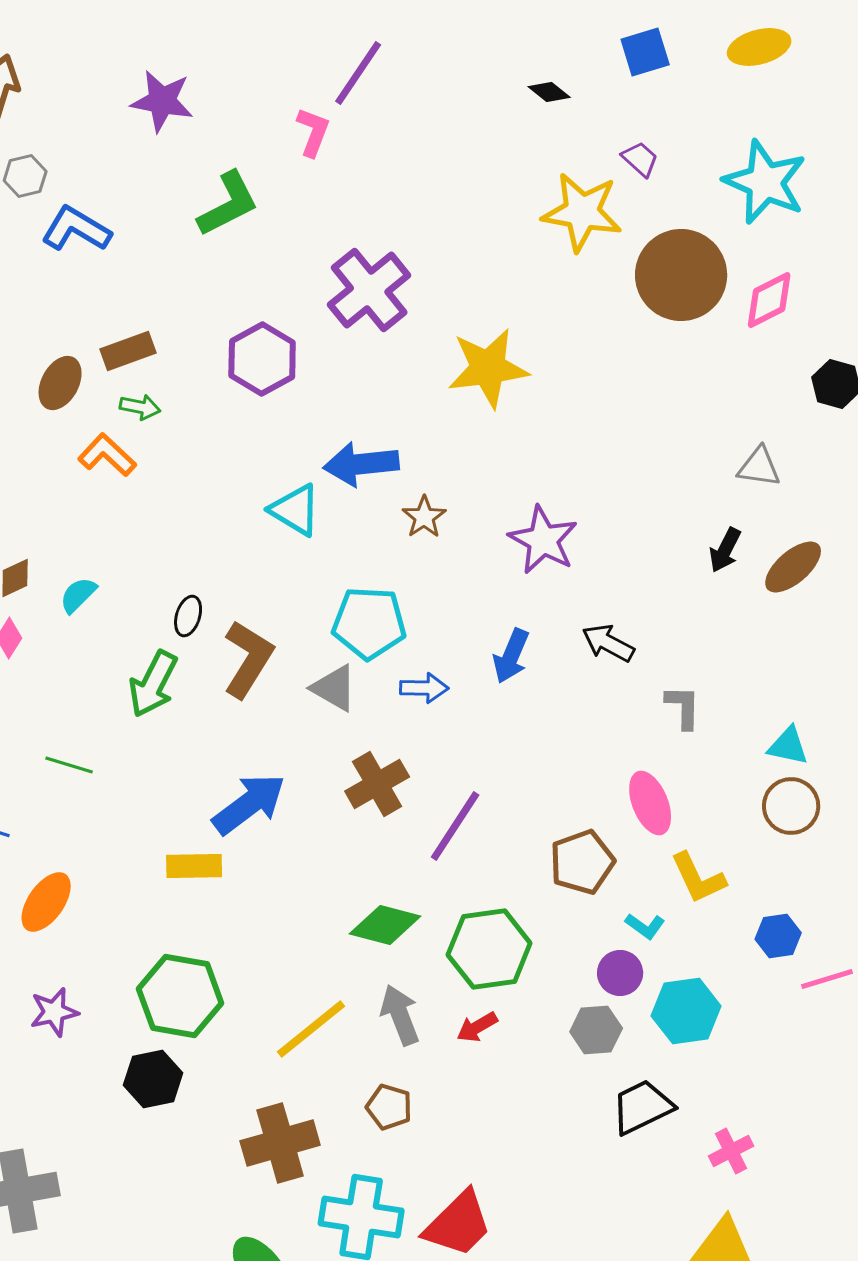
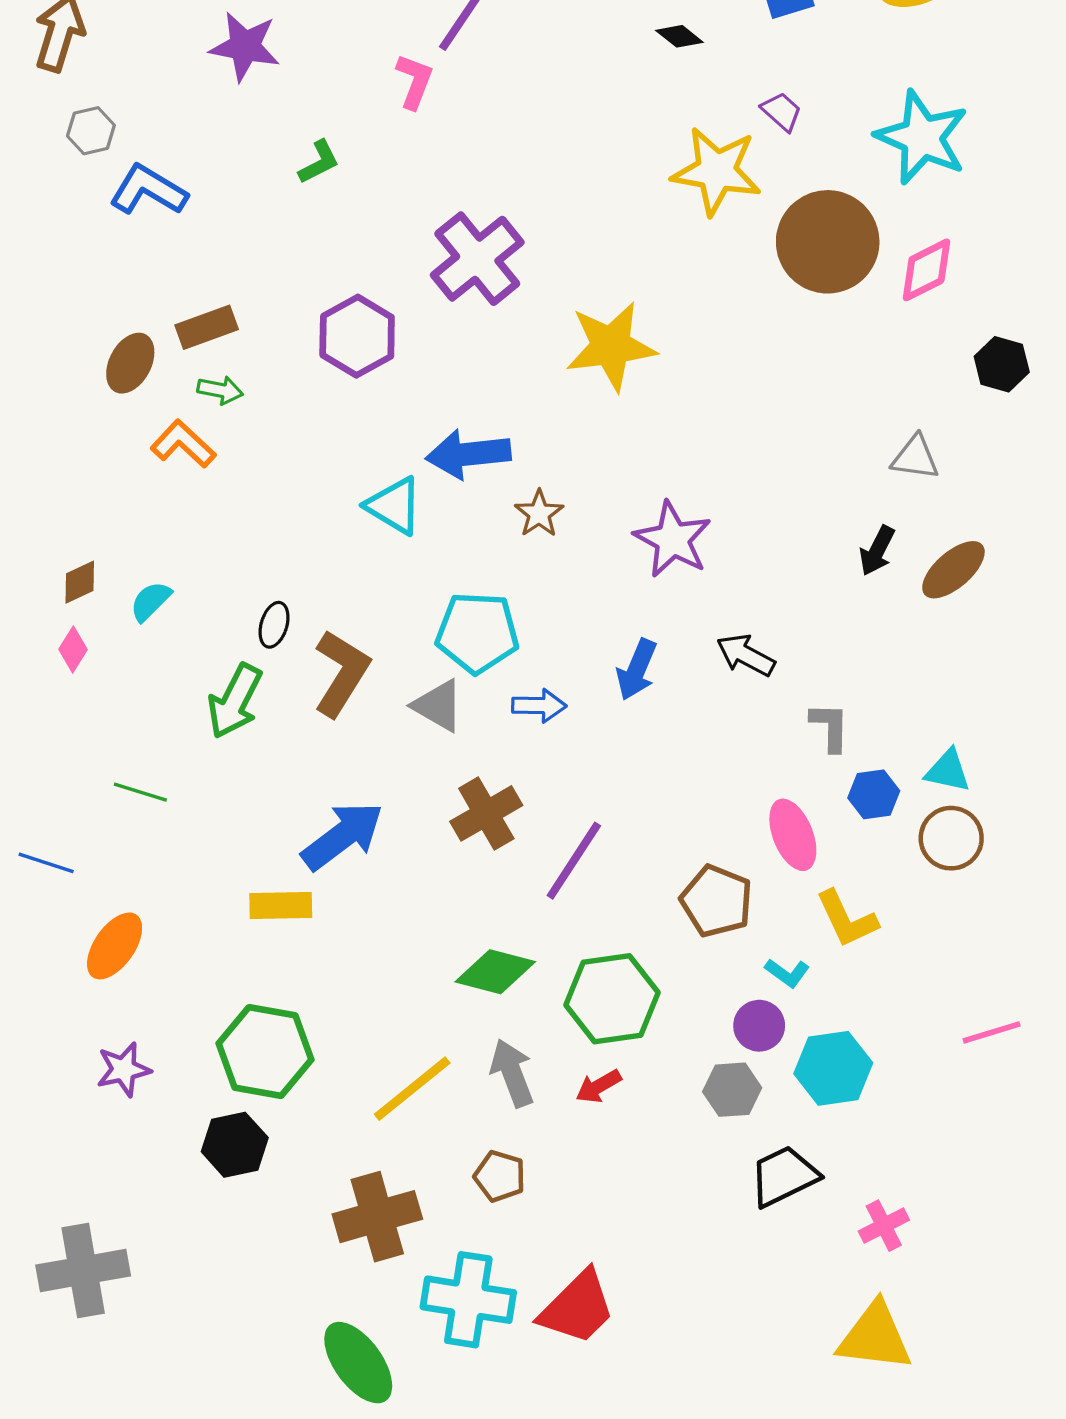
green L-shape: (228, 204) -> (319, 162), size x0.6
brown pentagon: (582, 862) -> (716, 901), turned -30
blue hexagon: (778, 936) -> (874, 794), moved

